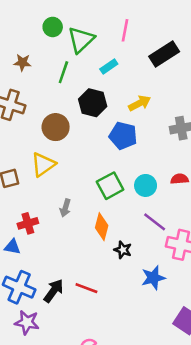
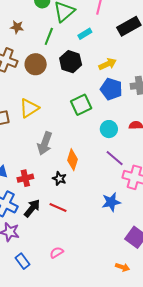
brown circle: (56, 127) -> (36, 64), moved
blue pentagon: (123, 136) -> (111, 89), moved
green square: (110, 186) -> (81, 105), moved
gray arrow: (65, 208) -> (45, 143), size x1.6
red cross: (28, 223) -> (25, 178), moved
black star: (123, 250) -> (59, 179), moved

